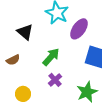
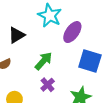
black triangle: (25, 32) -> (17, 35), turned 48

